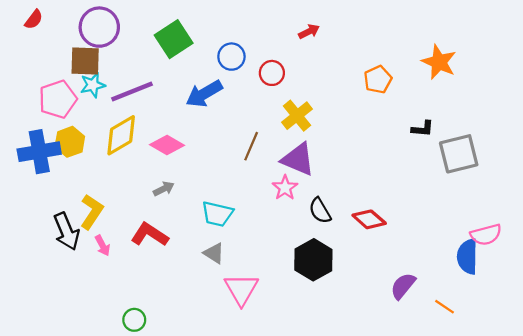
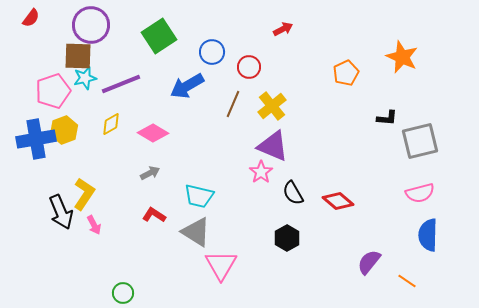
yellow diamond: (121, 135) -> (111, 124), size x0.6
brown line: (251, 146) -> (233, 104), moved
red L-shape: (150, 235) -> (154, 215), moved, size x0.7
pink semicircle: (486, 235) -> (420, 193), moved
gray triangle: (214, 253) -> (196, 232), size x1.5
black hexagon: (313, 260) -> (287, 238), size x0.7

